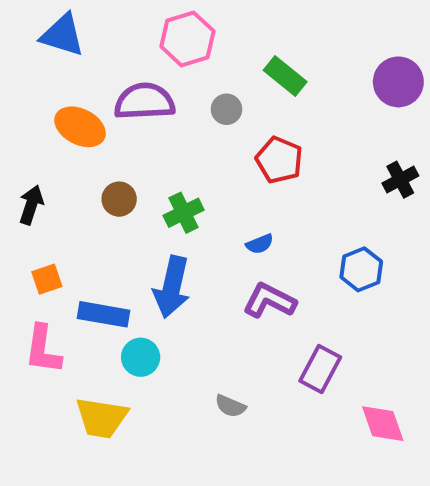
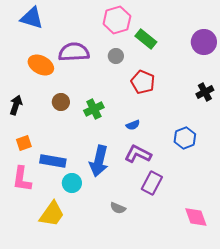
pink hexagon: (187, 39) -> (117, 20), moved
blue arrow: (172, 287) -> (99, 161), moved
purple rectangle: (320, 369) -> (152, 183), moved
yellow trapezoid: (102, 418) -> (52, 214), turned -64

